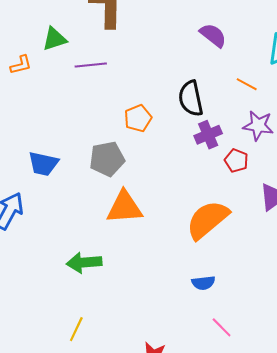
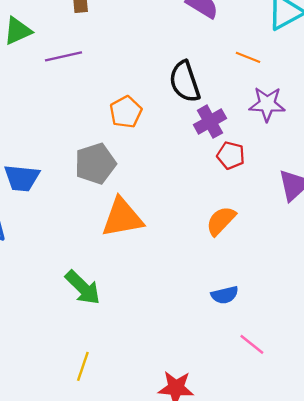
red pentagon: (236, 161) -> (231, 155), moved
orange semicircle: (208, 220) -> (221, 221), size x0.6
green arrow: (84, 263) -> (83, 288), turned -124

